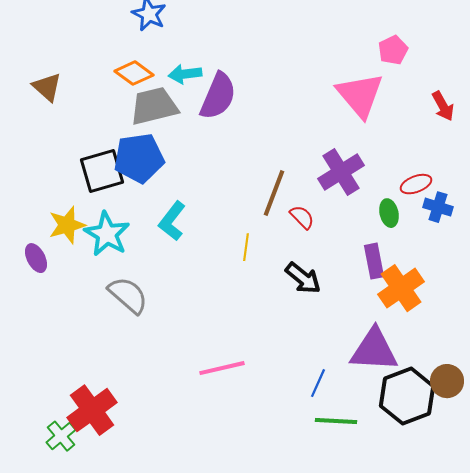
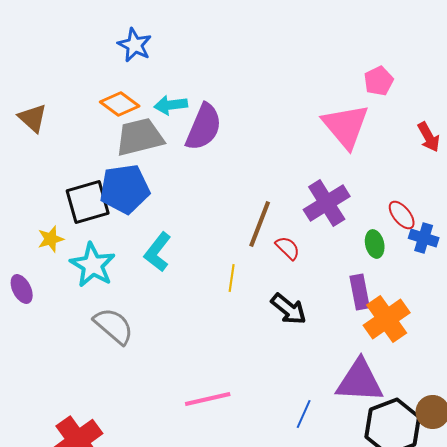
red ellipse: (416, 184) -> (402, 215), turned 72
yellow star: (67, 225) -> (51, 239), moved, size x0.7

